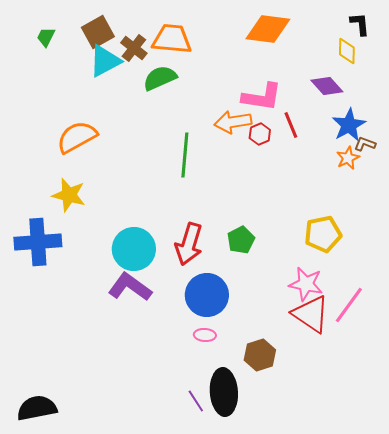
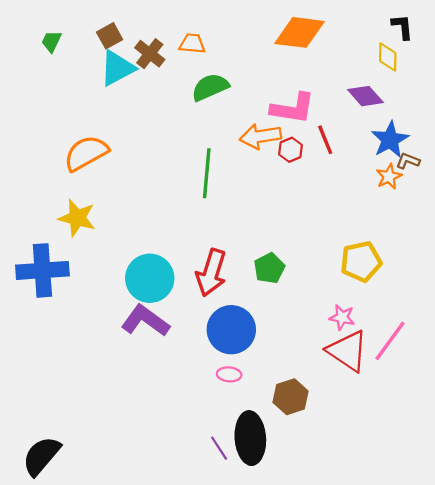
brown square: (98, 32) -> (110, 36), size x0.7
orange trapezoid: (172, 39) -> (192, 44), size x0.6
green semicircle: (160, 78) -> (210, 87), moved
pink star: (306, 284) -> (342, 317), size x0.7
black semicircle: (37, 408) -> (41, 456), turned -39

